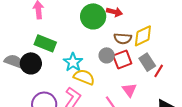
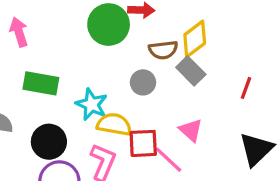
red square: (122, 60) -> (143, 143), moved, turned 30
gray rectangle: (147, 62) -> (191, 71), moved
black circle: (31, 63) -> (49, 142), moved
red line: (159, 71) -> (246, 88), moved

